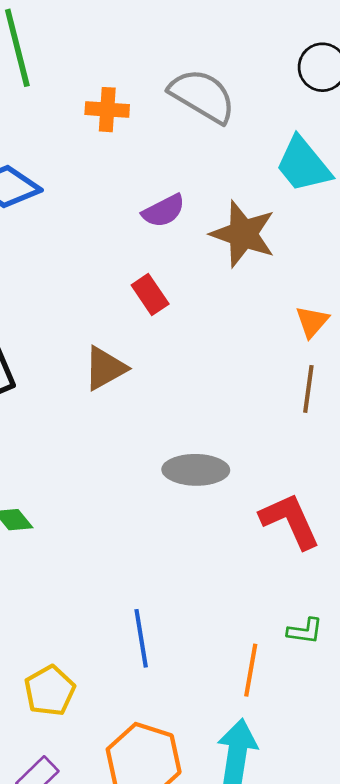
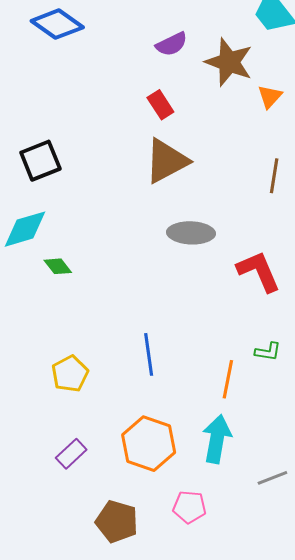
orange triangle: (312, 322) -> (270, 97), moved
brown triangle: (105, 368) -> (166, 161), moved, size x1.4
yellow pentagon: (50, 691) -> (70, 374), moved

